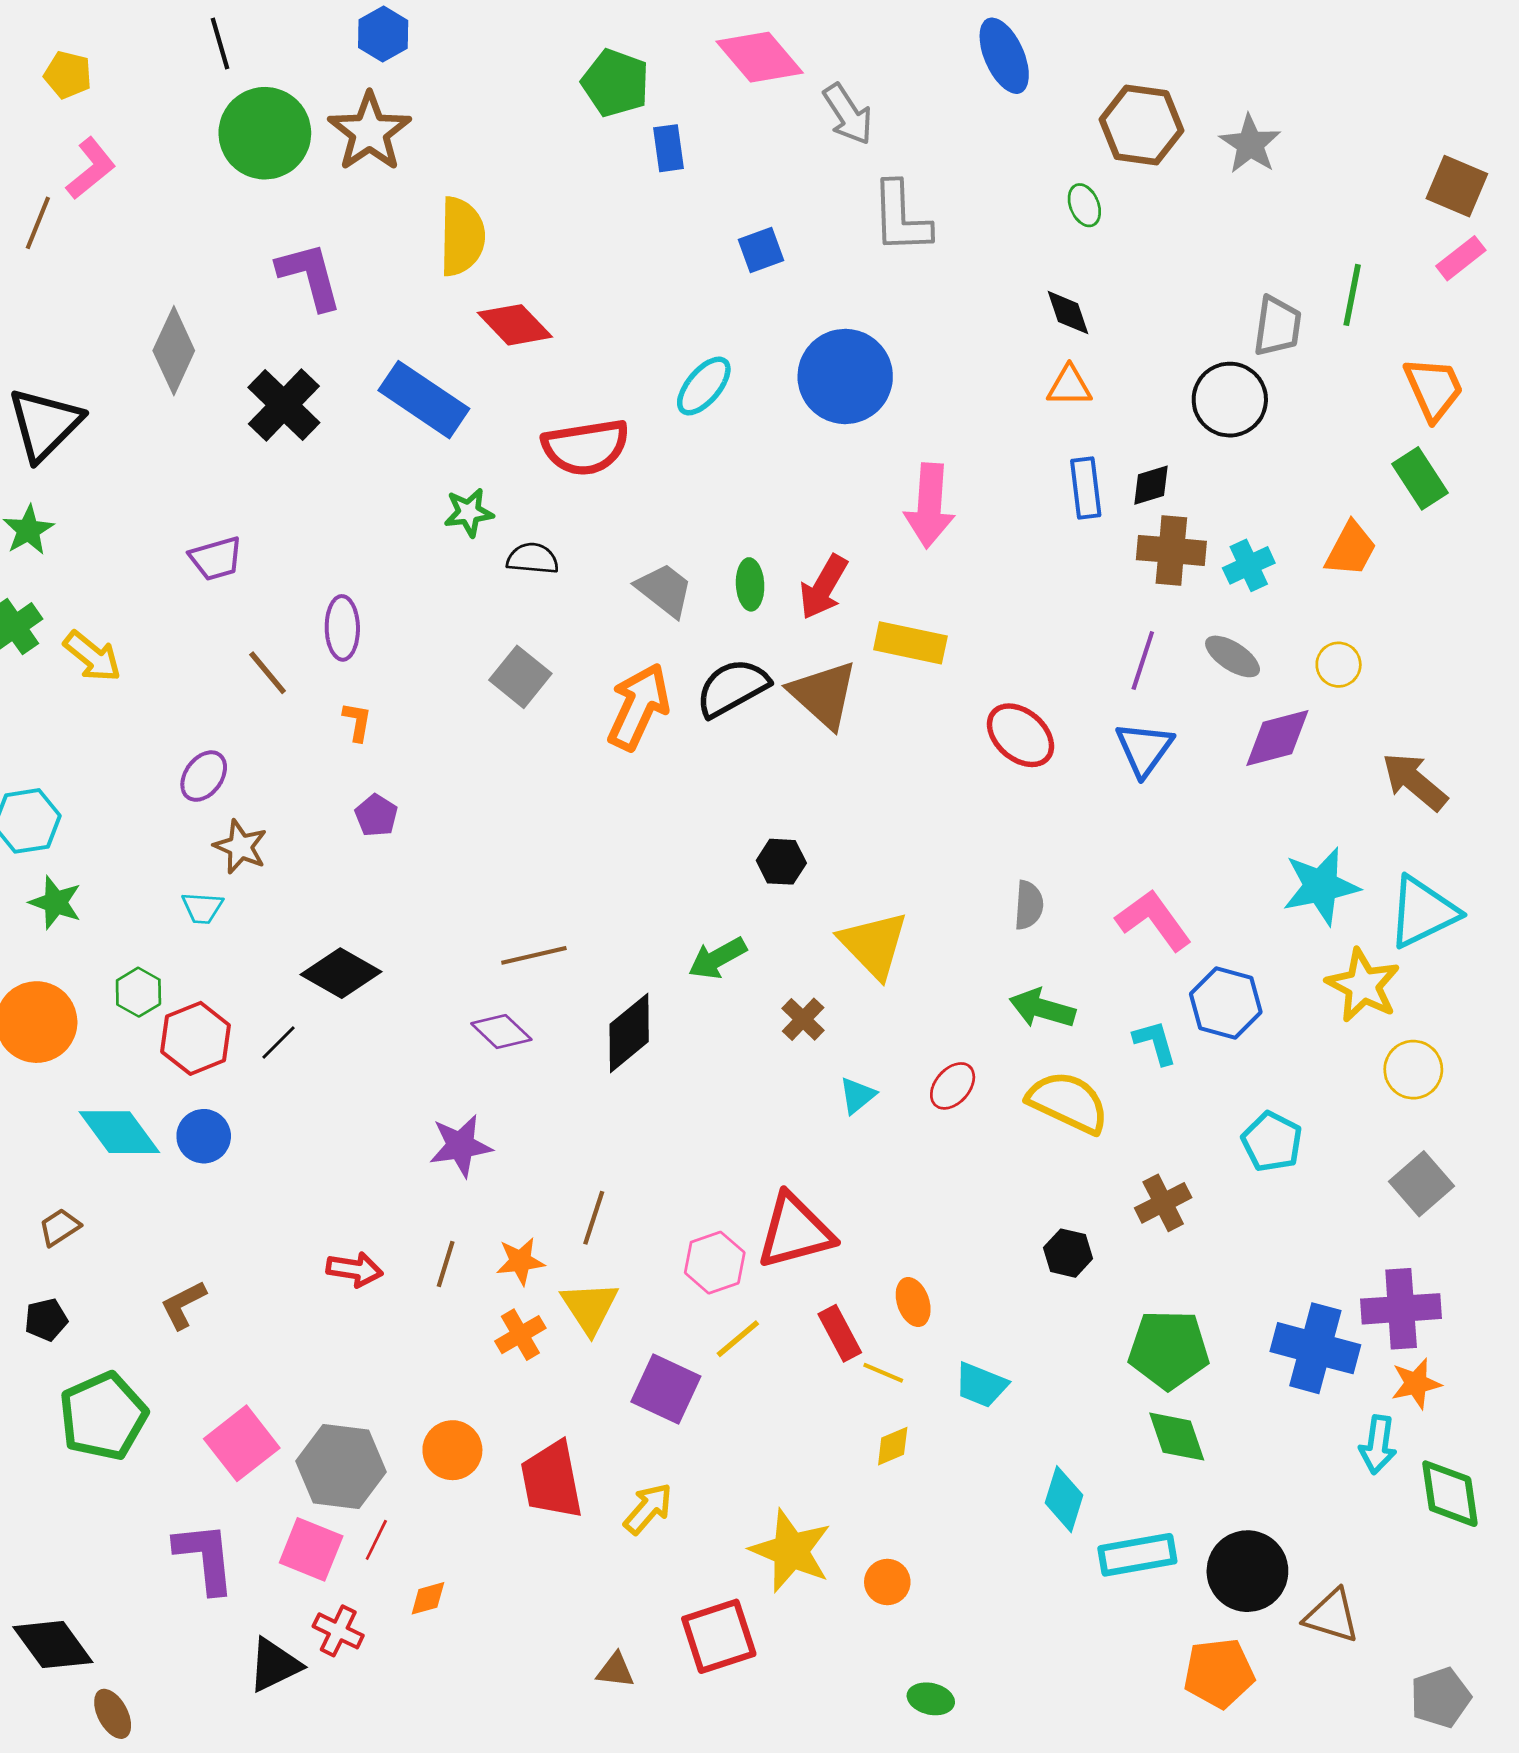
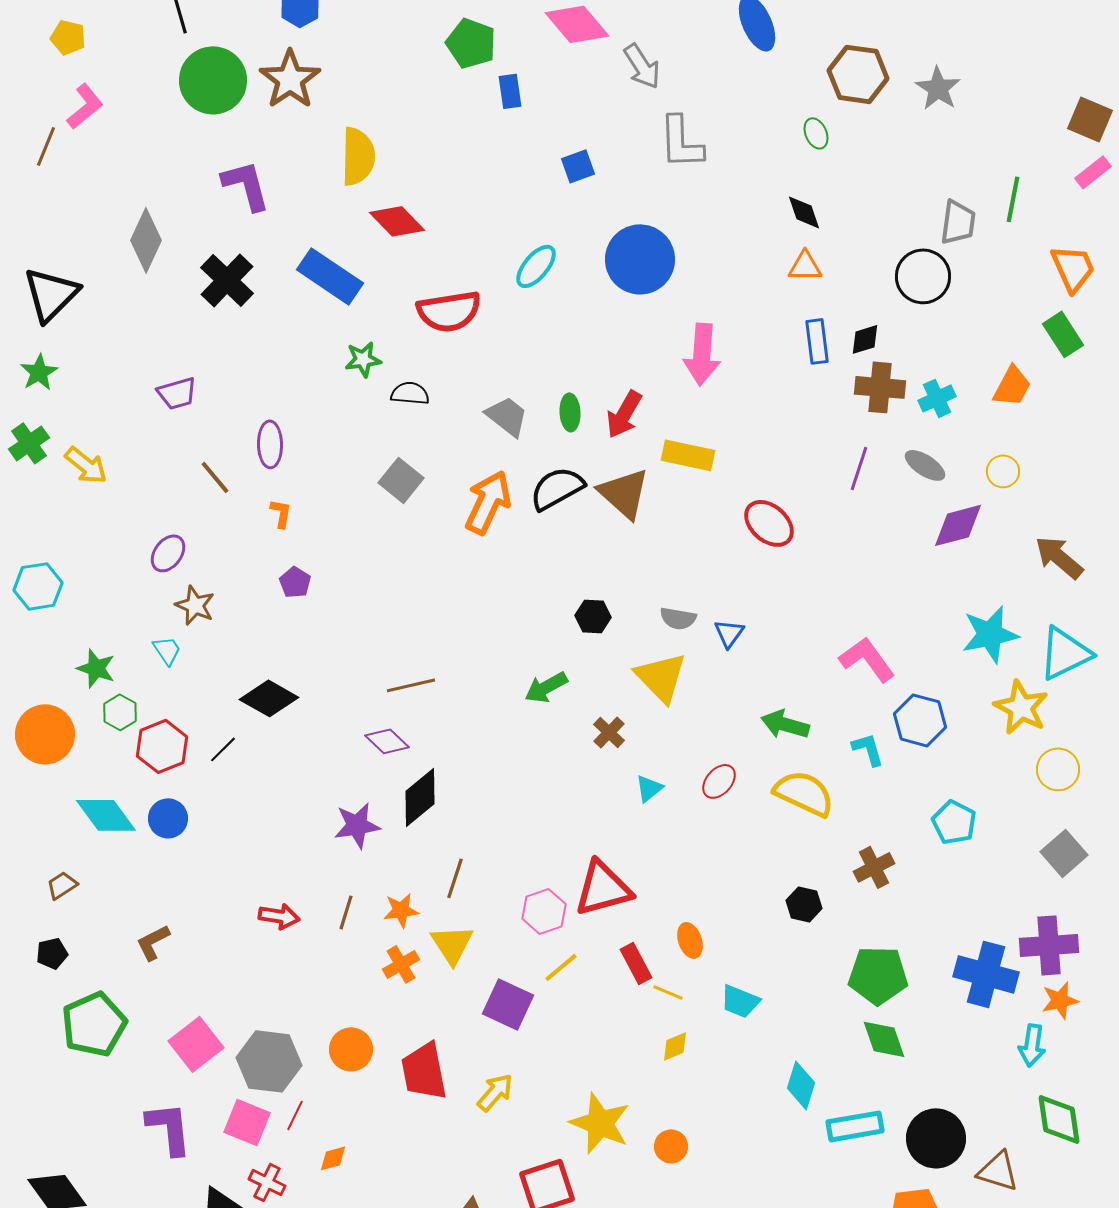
blue triangle: (1144, 749) -> (729, 633), moved, size x0.7
green star: (56, 902) -> (96, 668), moved
gray semicircle: (1029, 905) -> (678, 618), moved, turned 96
cyan trapezoid: (202, 908) -> (167, 650), turned -128
black diamond: (629, 1033) -> (420, 797), moved
green diamond: (1450, 1494) -> (1059, 1119), moved

